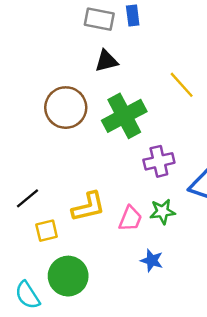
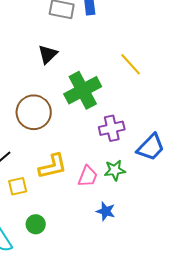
black triangle: (106, 61) -> (48, 54), moved, turned -30
brown circle: (66, 108) -> (34, 112), moved
green circle: (68, 276) -> (36, 224), size x0.6

